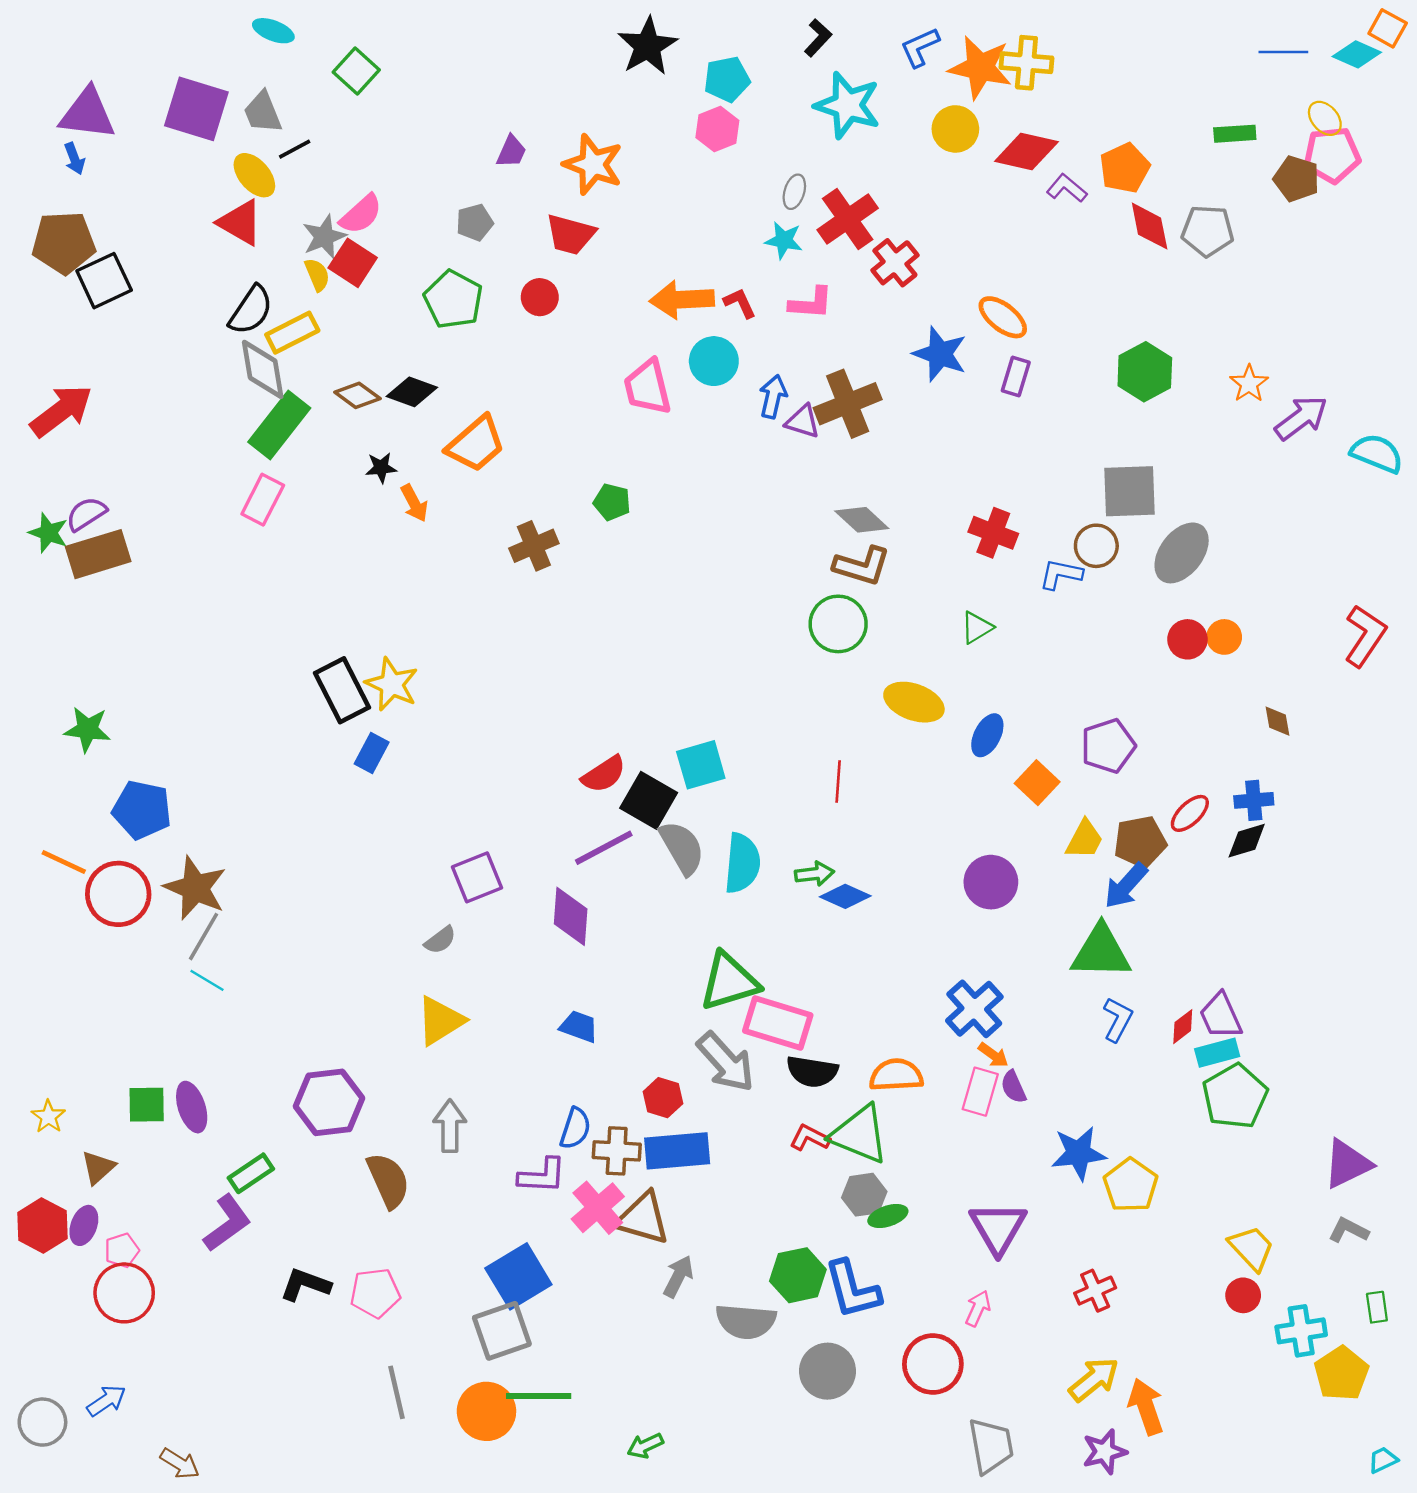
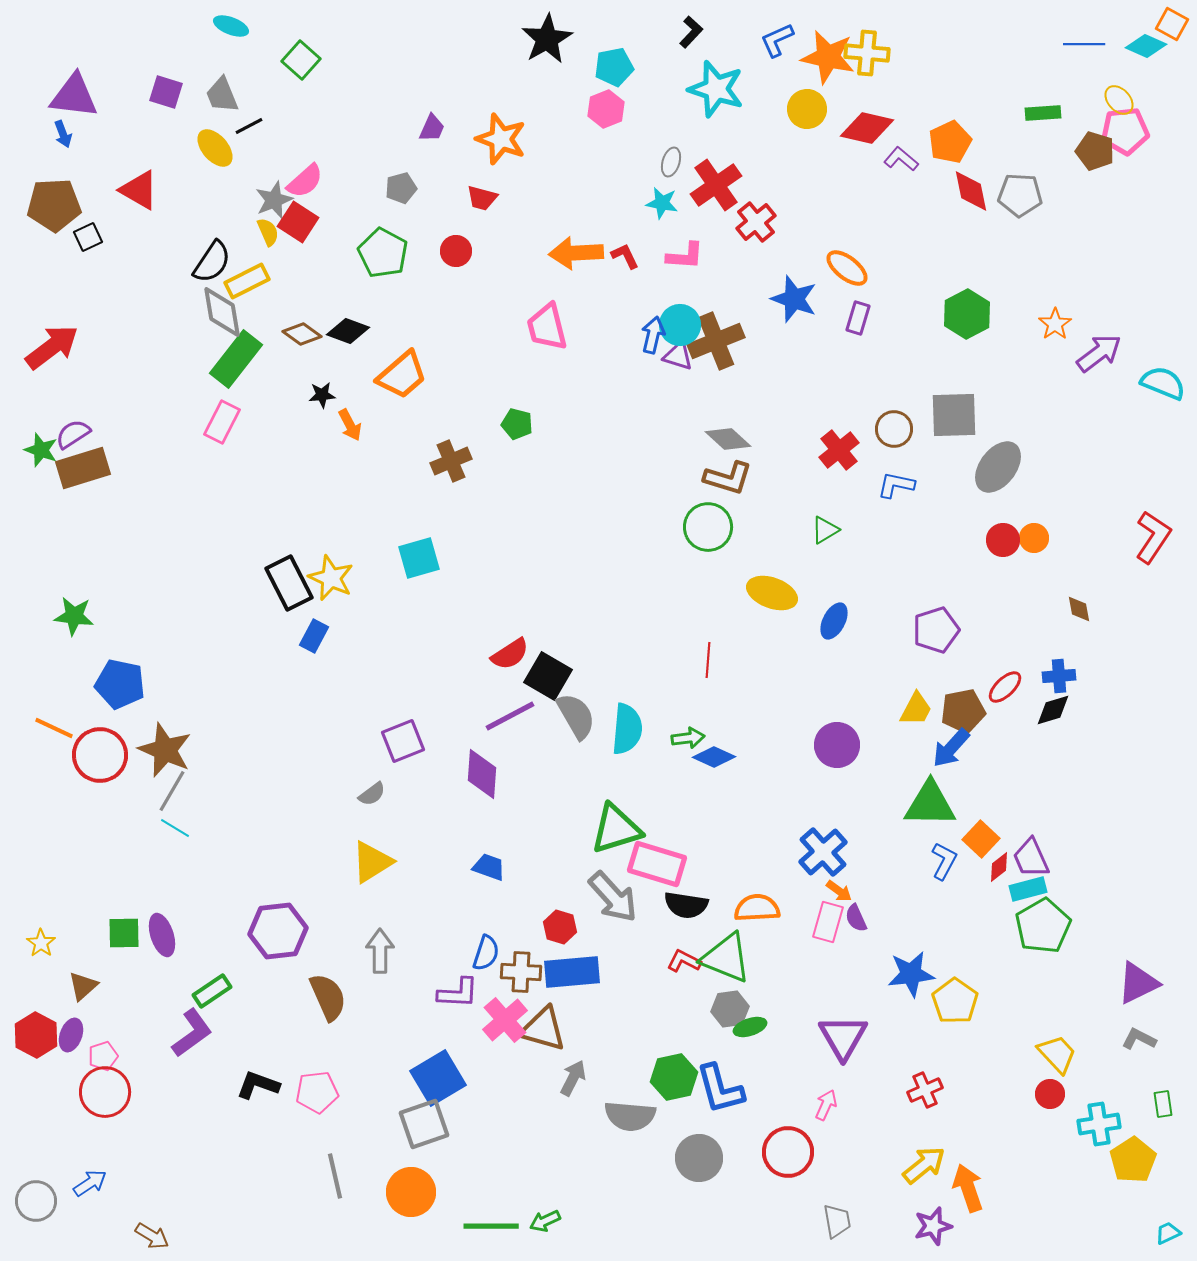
purple square: (196, 109) -> (166, 92), size x0.6
red triangle: (240, 223) -> (139, 190), moved
red trapezoid: (571, 234) -> (482, 198), size x0.7
black square: (104, 281) -> (88, 237), size x0.6
cyan circle: (714, 361) -> (680, 325), moved
red cross: (993, 533) -> (839, 450), turned 30
brown circle: (1096, 546) -> (894, 429), moved
cyan square: (701, 765) -> (419, 558), moved
orange square: (1037, 783) -> (981, 839), moved
green line: (539, 1396) -> (491, 1226), moved
gray trapezoid: (991, 1446) -> (837, 1221), size x0.7

